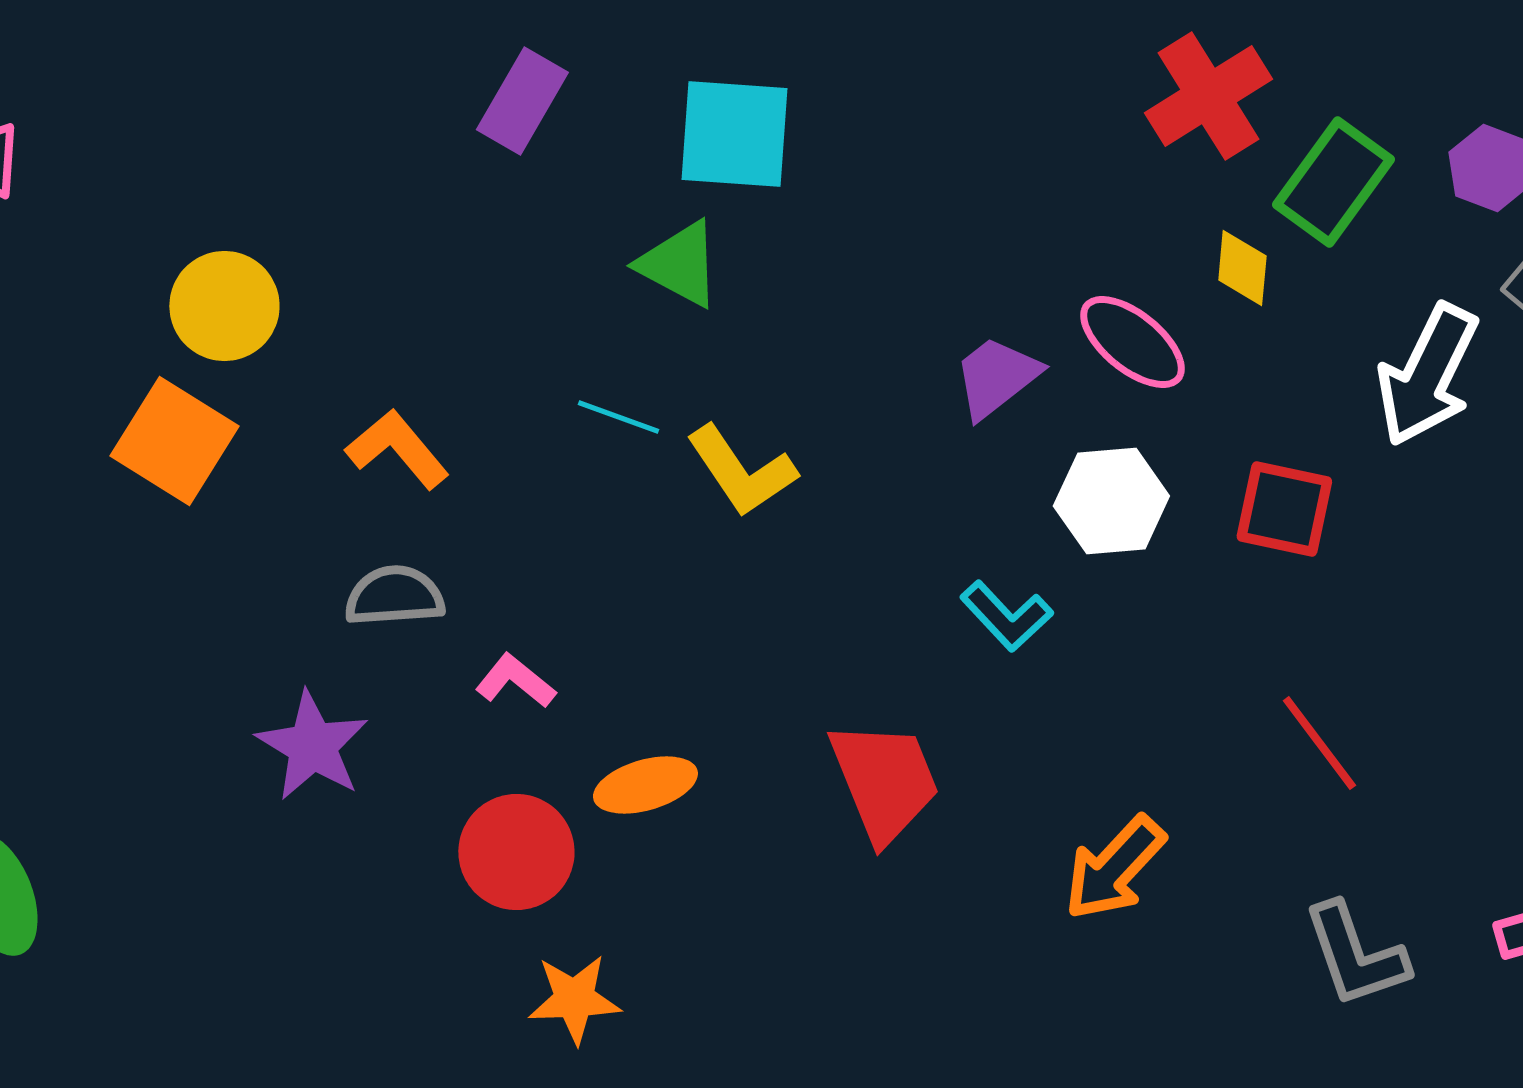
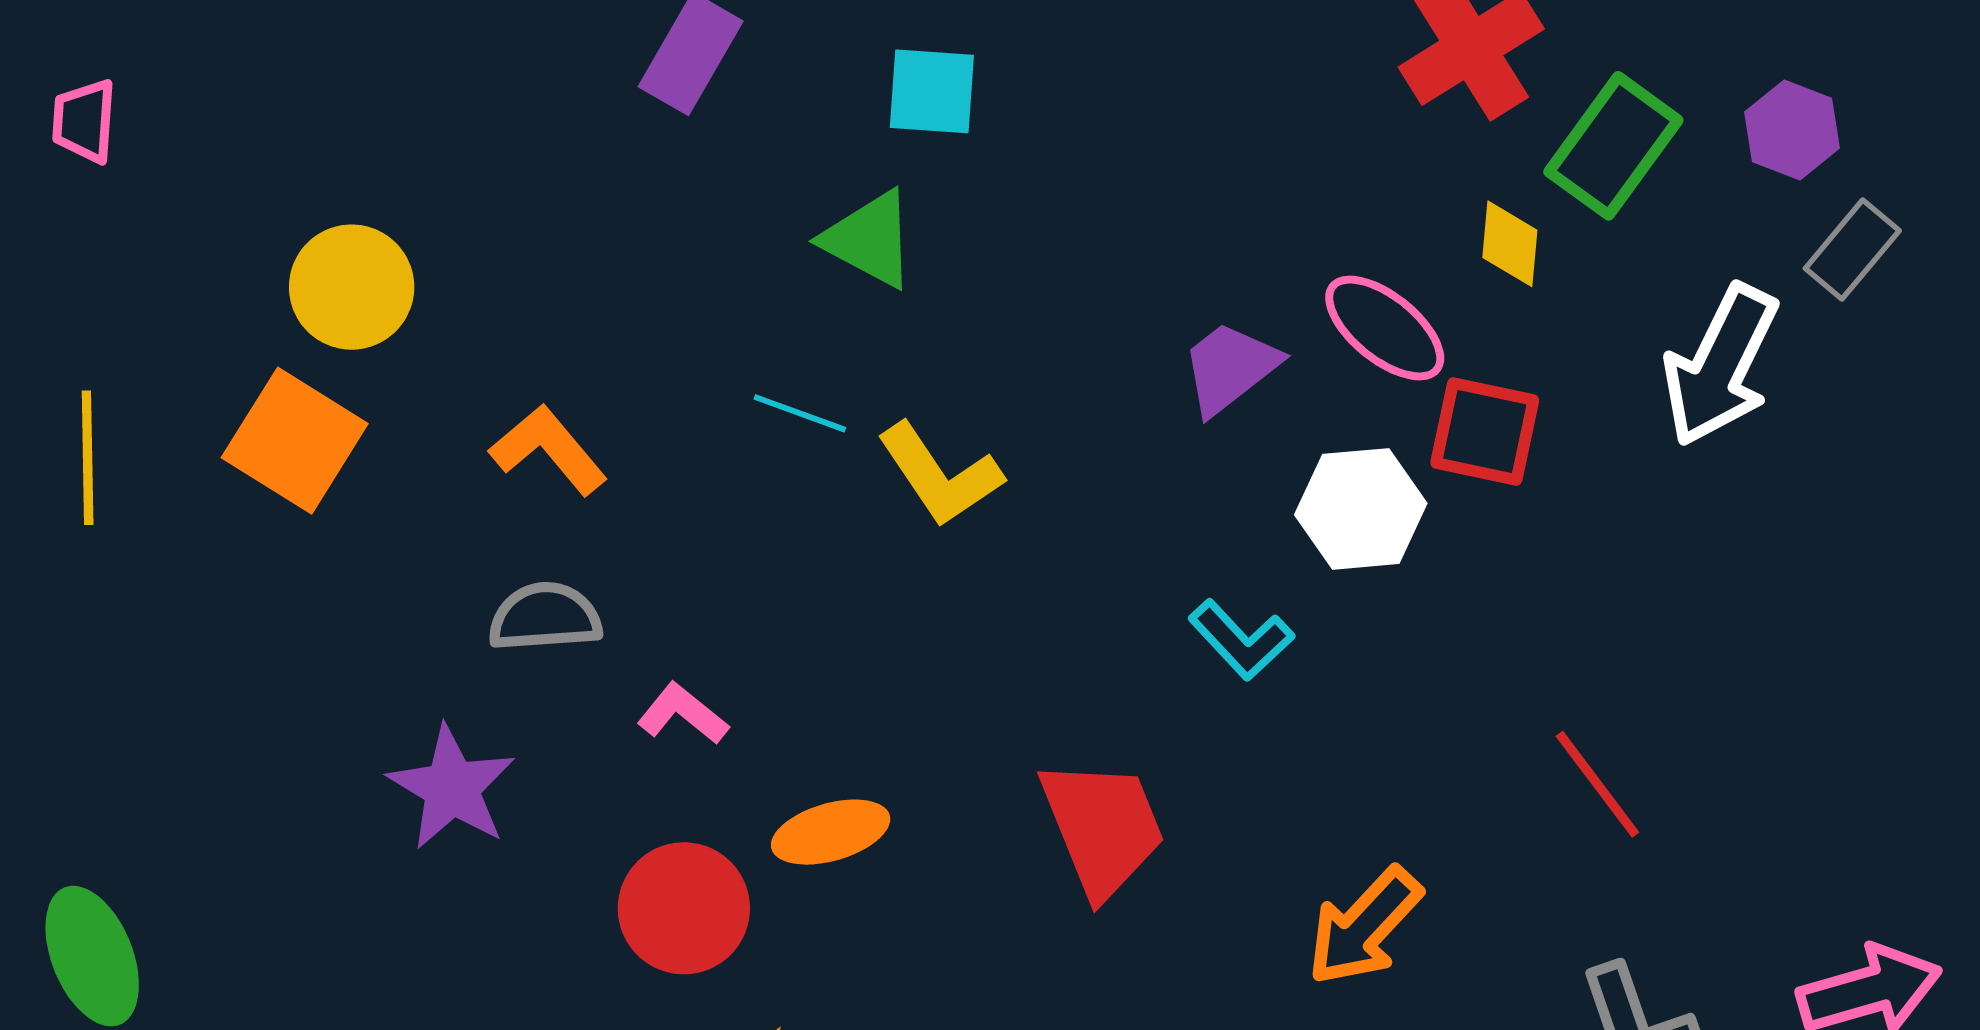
cyan square: (734, 134) -> (932, 91), size x0.7
red square: (1284, 509) -> (1485, 432), moved

